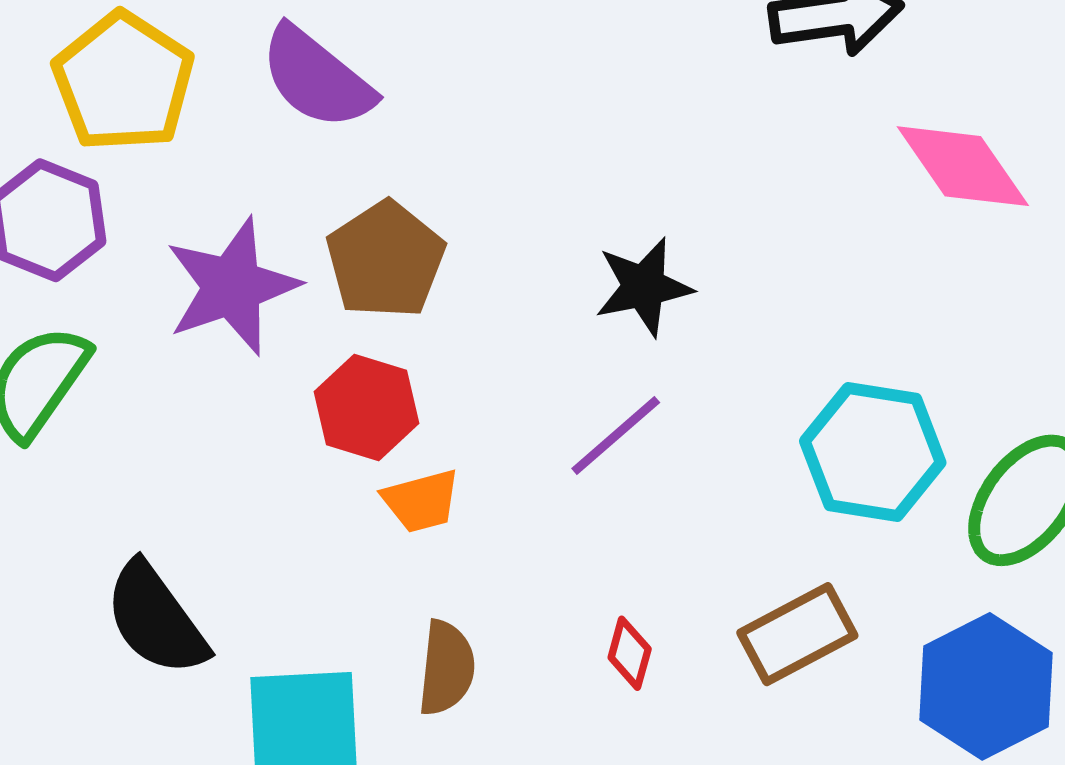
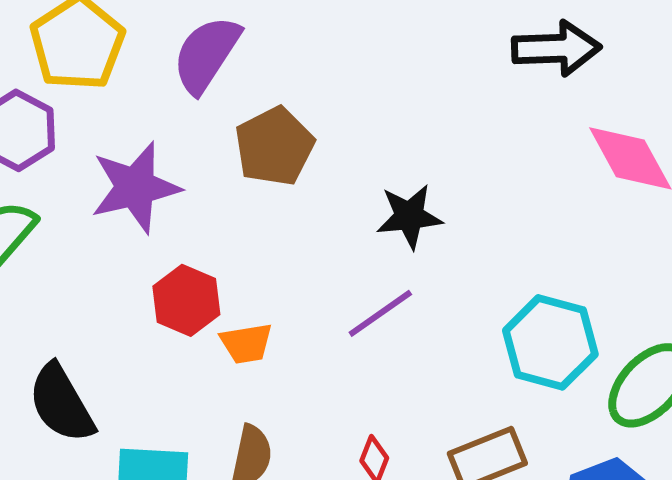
purple semicircle: (317, 78) -> (206, 54), turned 78
brown pentagon: (385, 260) -> (274, 146), moved
red hexagon: (366, 408) -> (186, 300), moved

